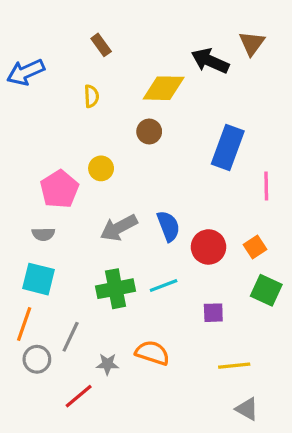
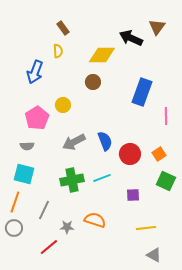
blue arrow: (26, 72) -> (35, 72), moved, turned -45
yellow semicircle: (91, 96) -> (58, 51), moved
gray circle: (37, 359) -> (14, 228), moved

